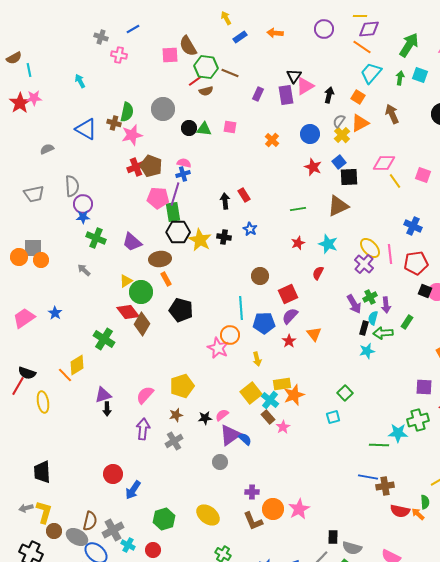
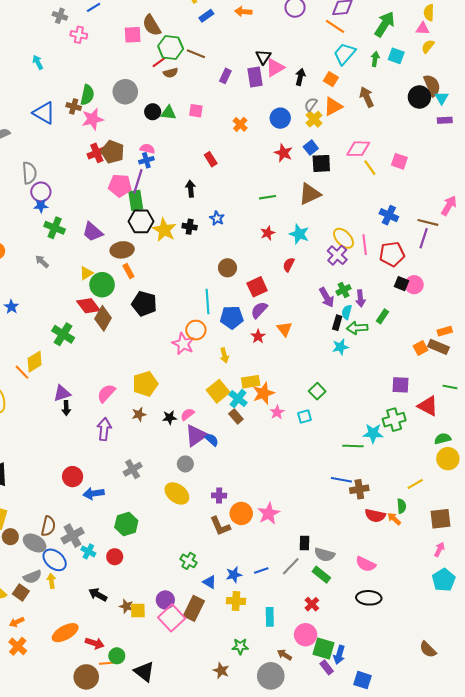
red rectangle: (244, 195) -> (211, 159), moved
pink star: (283, 427) -> (277, 412), moved
gray cross: (174, 441) -> (133, 469), moved
blue arrow: (133, 490) -> (94, 493), turned 48
yellow ellipse: (208, 515) -> (177, 493), moved

